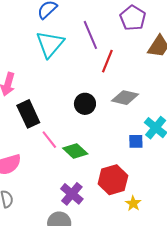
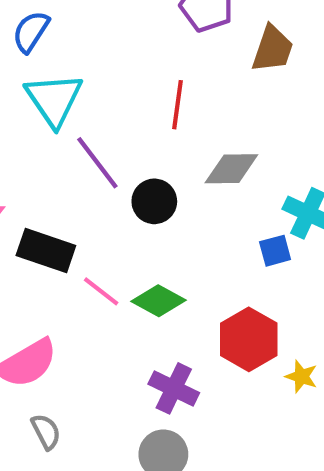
purple line: (90, 35) -> (97, 163), moved
black rectangle: (28, 114) -> (46, 250), turned -32

